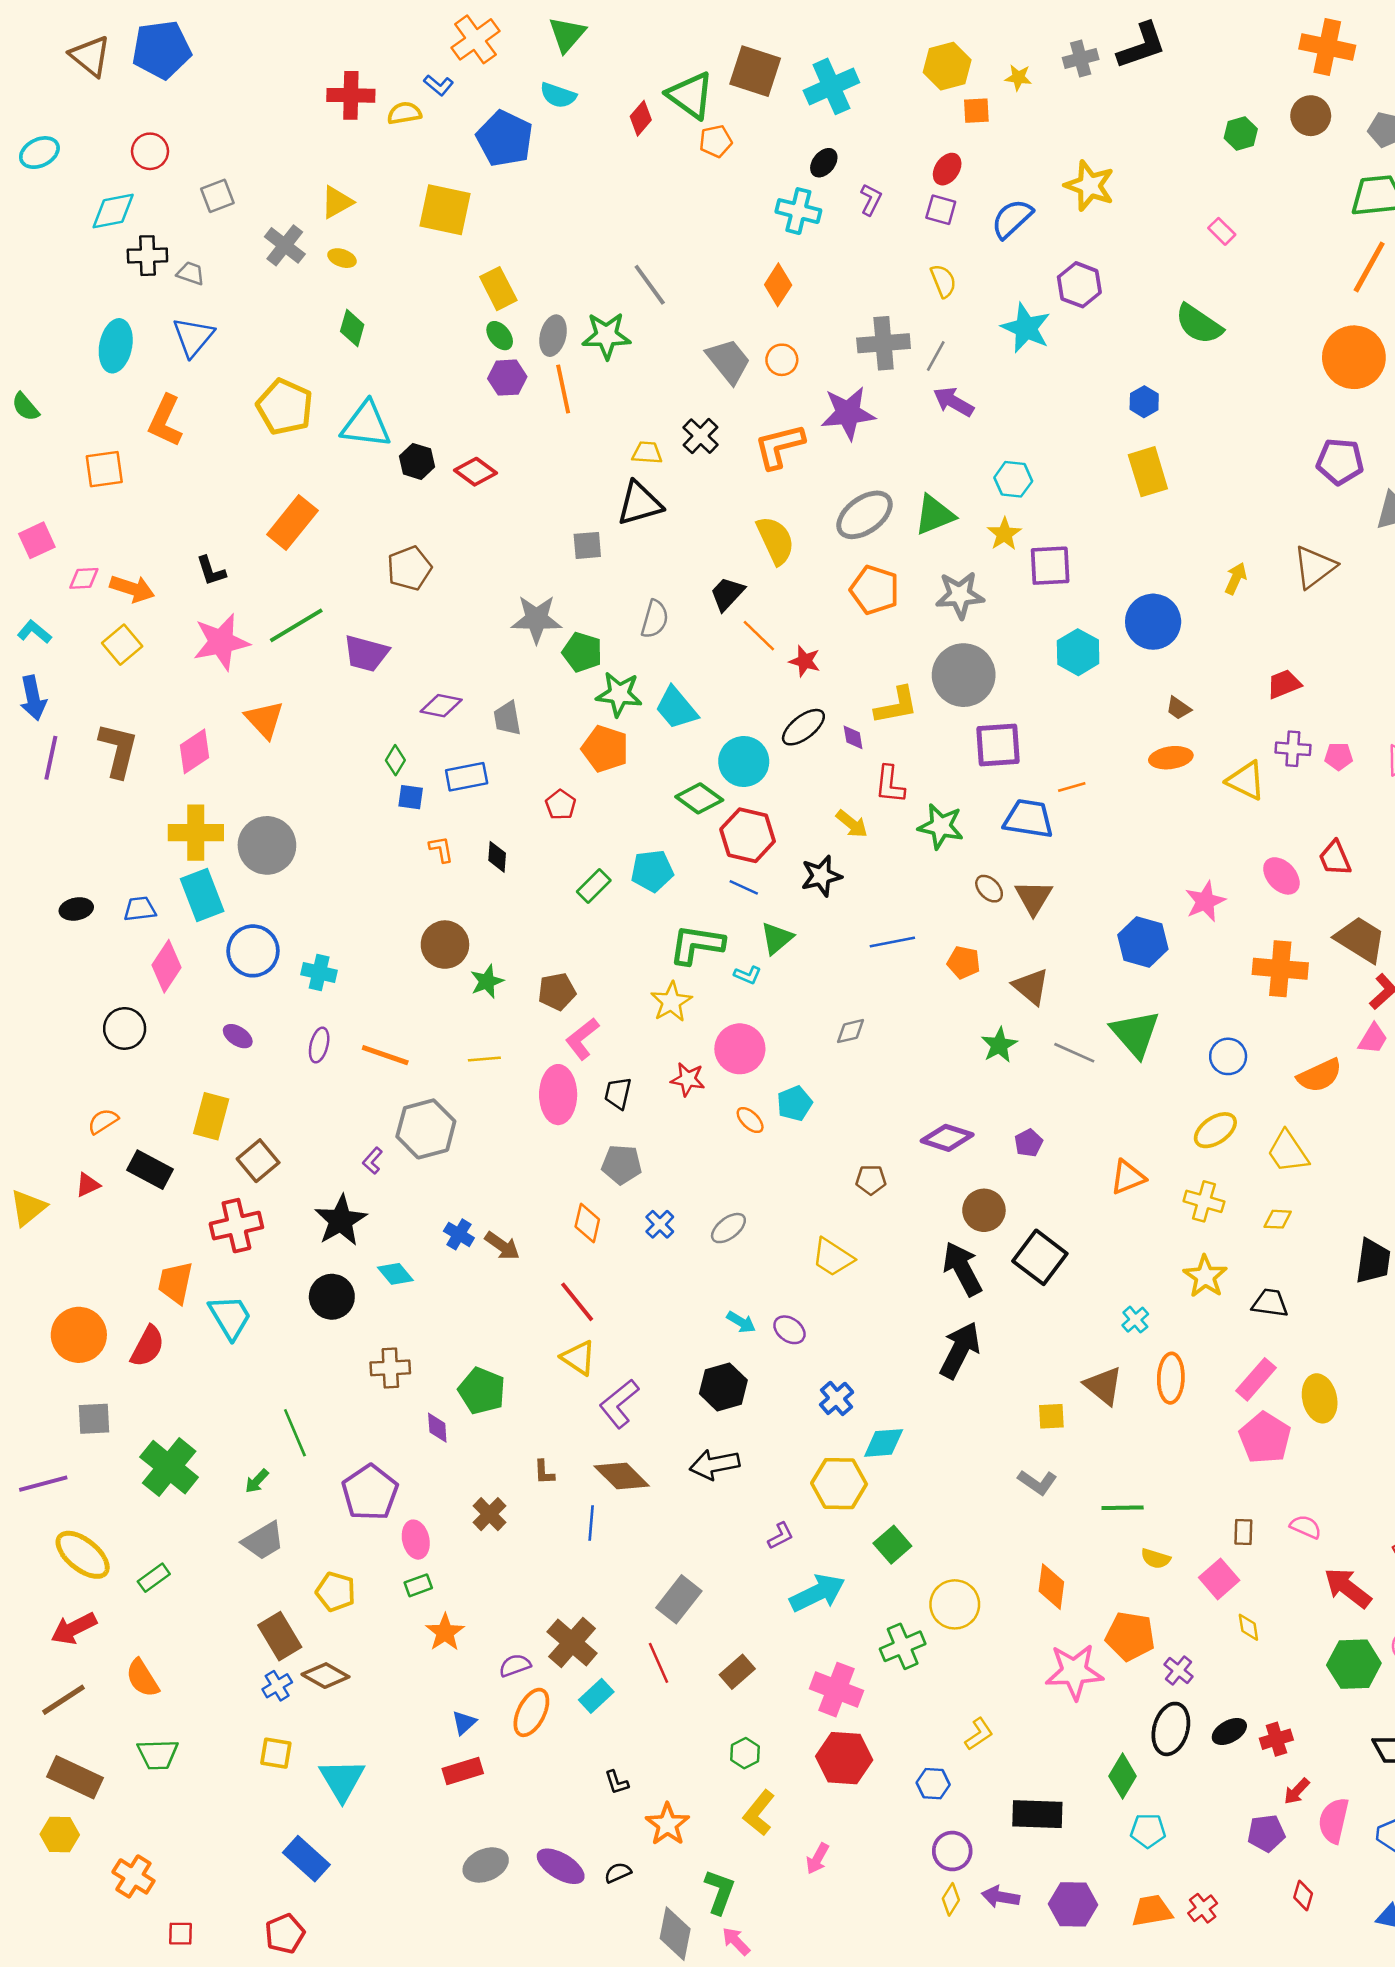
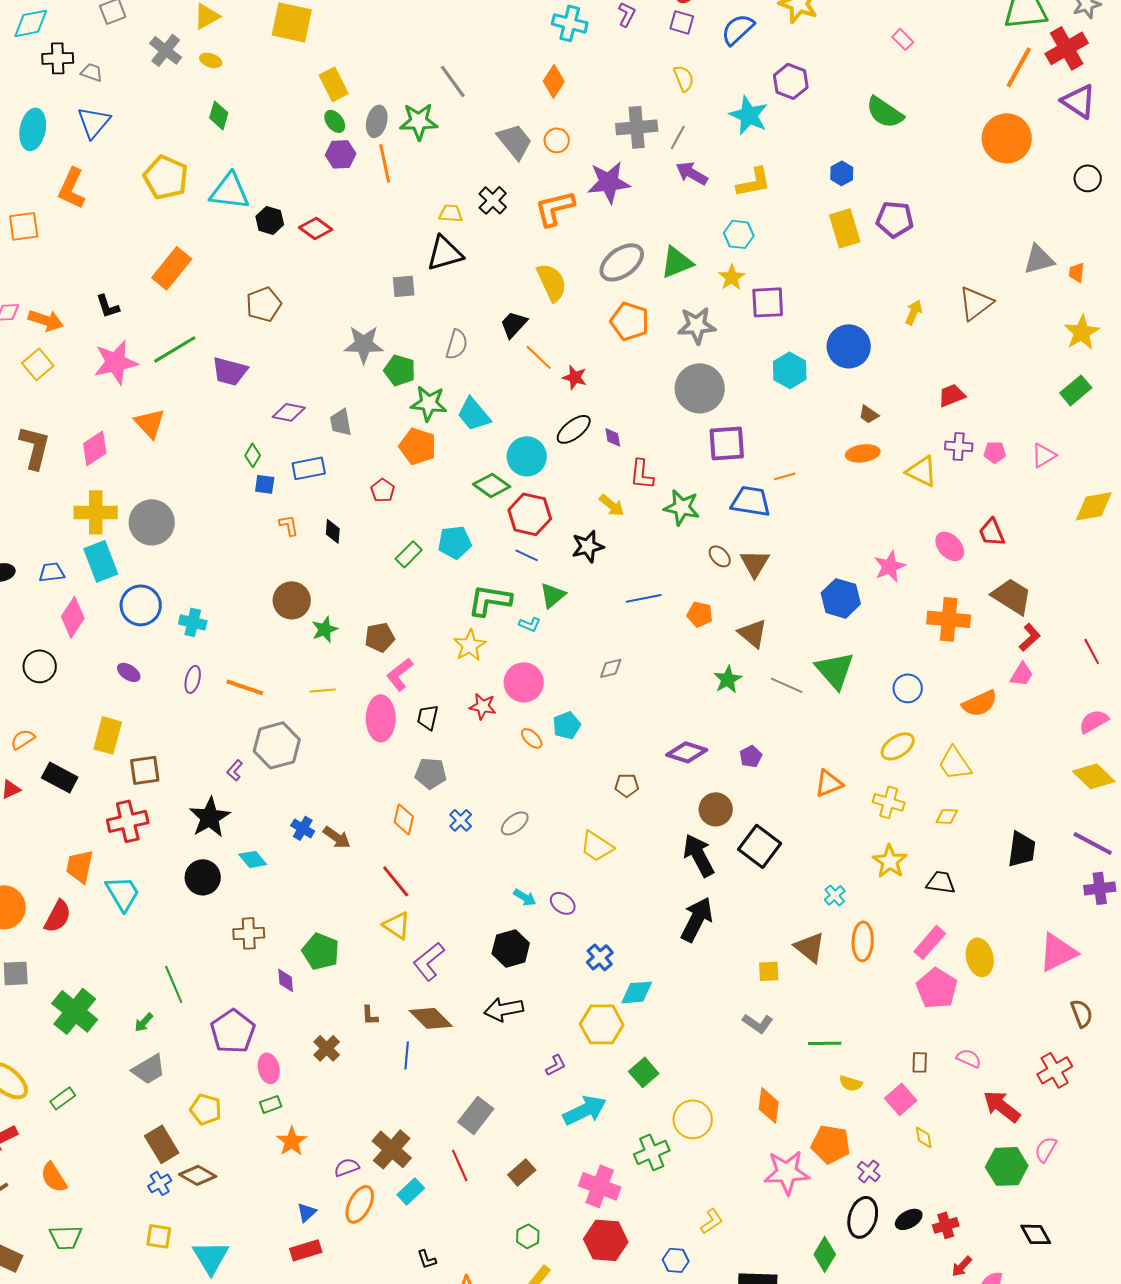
purple pentagon: (1340, 461) -> (895, 219), moved
yellow L-shape: (896, 706) -> (754, 182), moved
brown square: (258, 1161) -> (145, 770), turned 32

